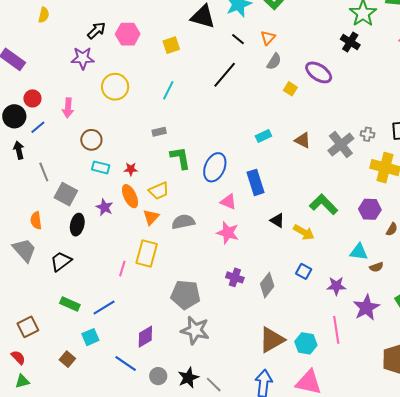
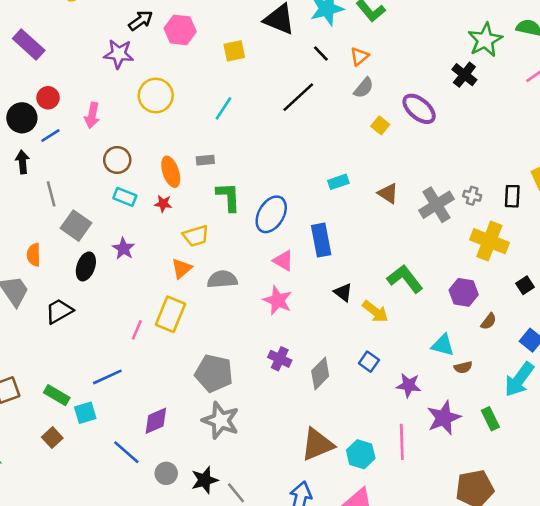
orange ellipse: (130, 196) -> (171, 172), moved
green rectangle: (70, 304) -> (57, 395), moved

